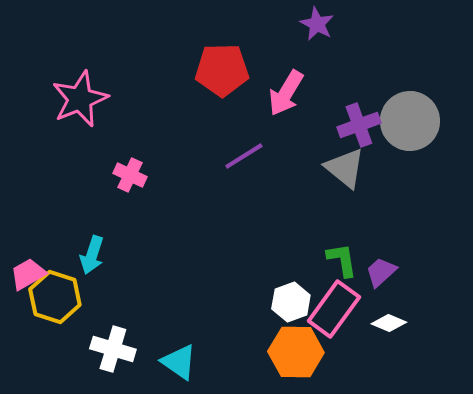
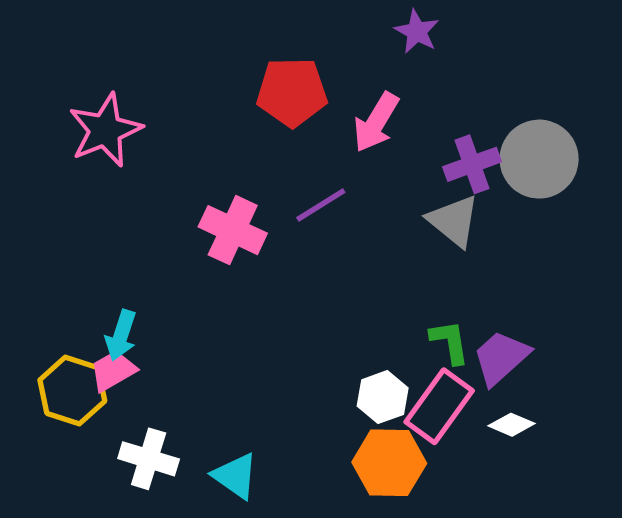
pink cross: (130, 175) -> (233, 230), moved, size x1.5
purple trapezoid: (381, 272) -> (501, 358), size x1.4
pink trapezoid: (28, 274) -> (113, 371), moved

